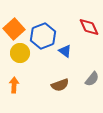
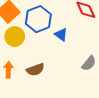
brown semicircle: (60, 85) -> (35, 70), moved

